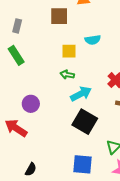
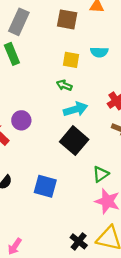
gray rectangle: (17, 26) -> (19, 22), size x1.6
purple circle: (31, 104) -> (21, 120), moved
blue square: (82, 164) -> (45, 186), moved

